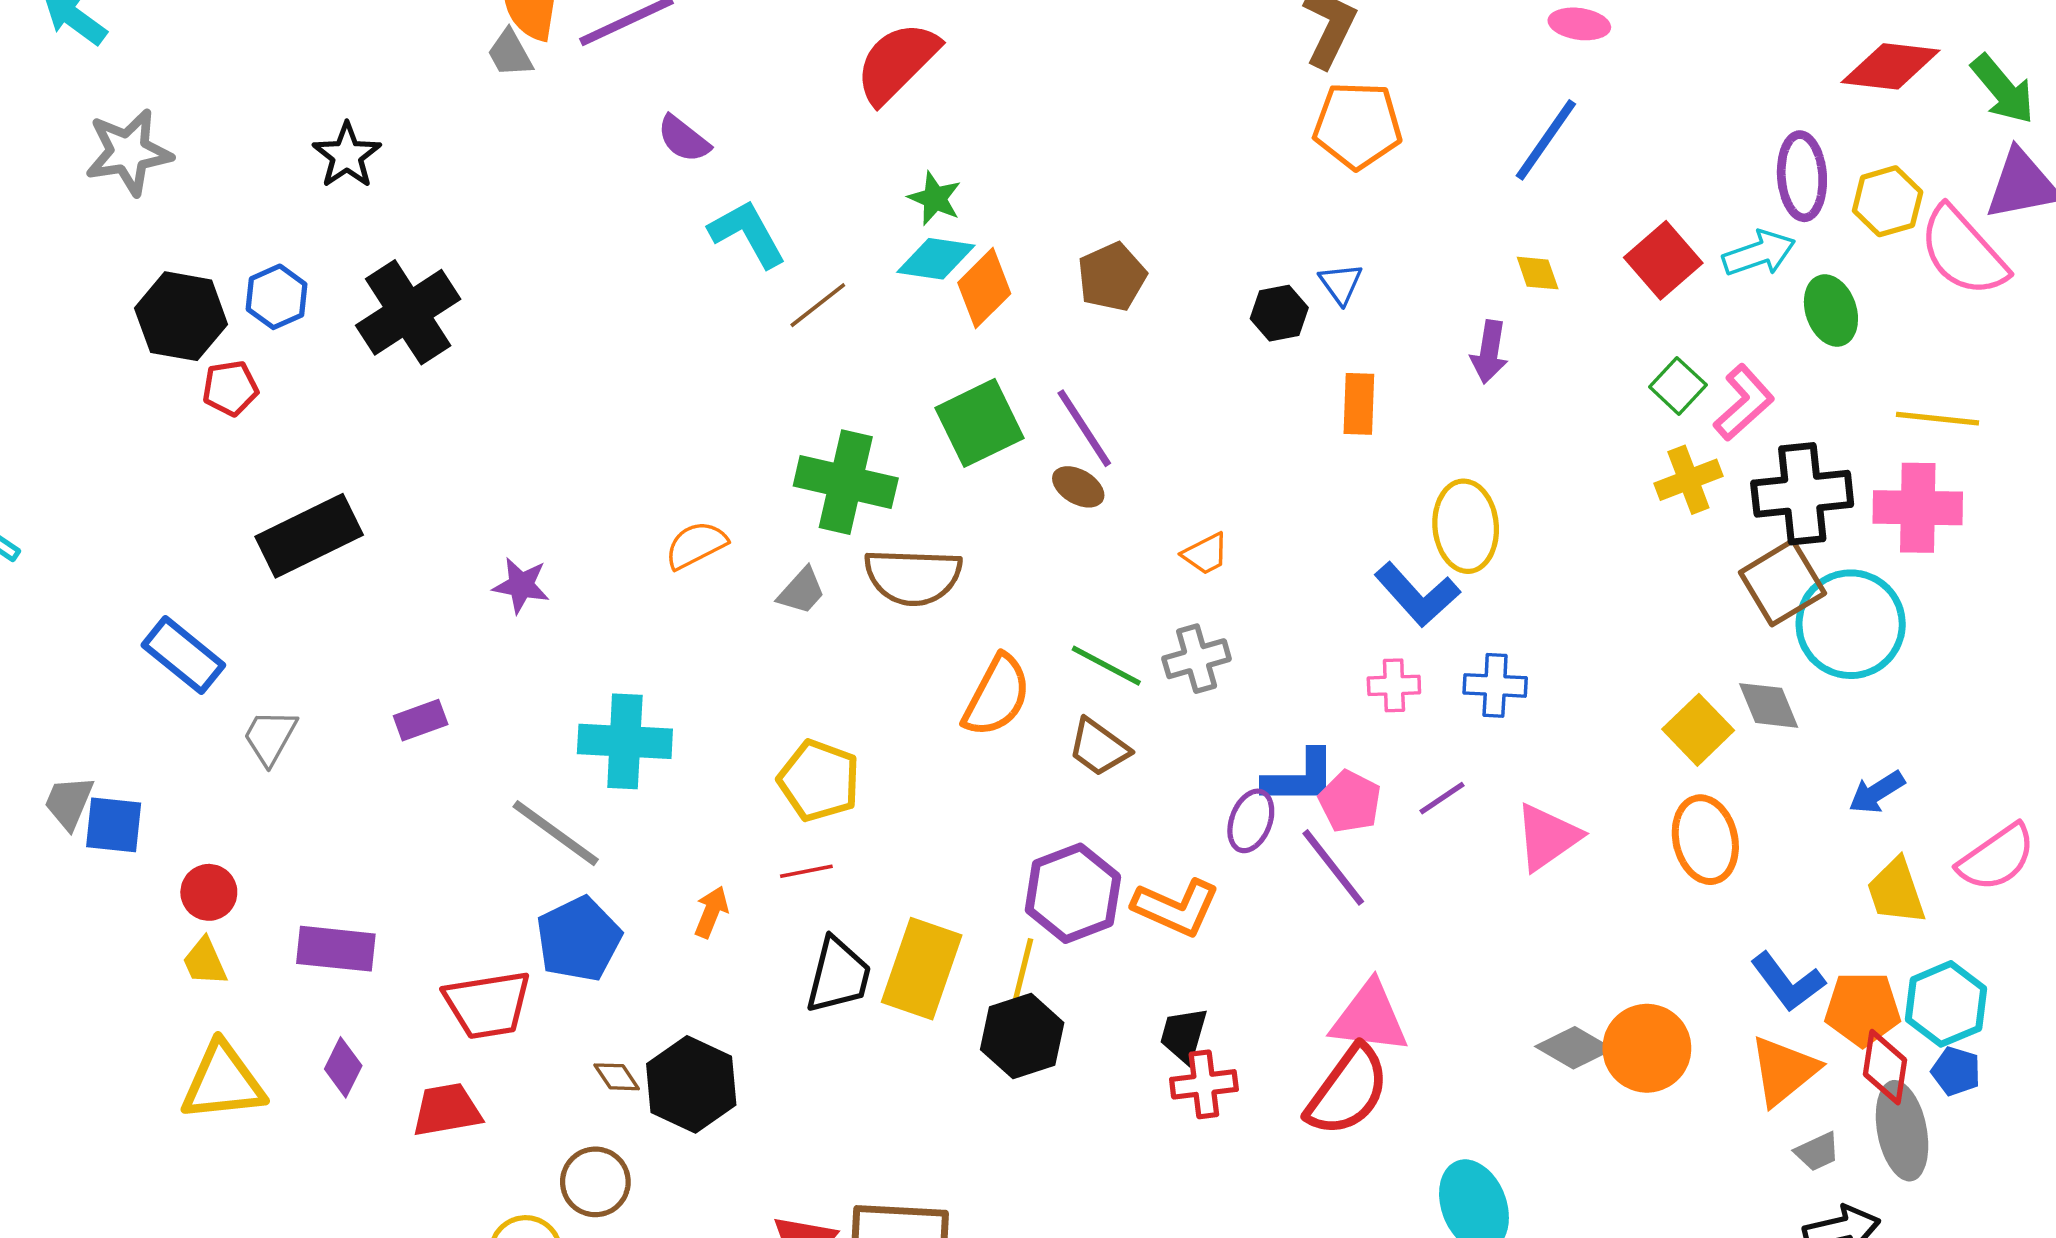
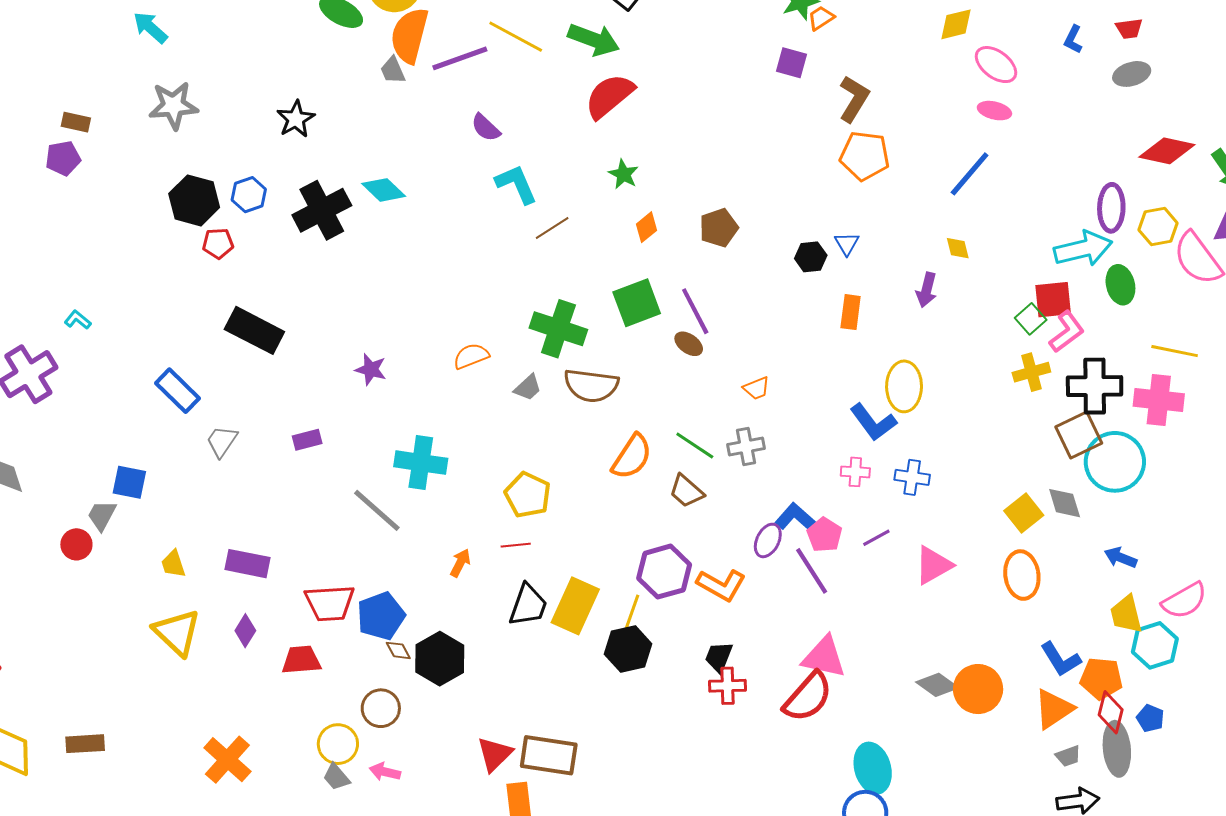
cyan arrow: (1759, 253) -> (1083, 249), size x1.4
cyan diamond: (936, 259) -> (384, 190), moved, turned 30
red square: (1663, 260) -> (1053, 300), moved, turned 30
orange diamond: (984, 288) -> (646, 227), size x0.7
black rectangle: (309, 536) -> (254, 330), turned 48
blue L-shape: (1300, 778) -> (798, 519), turned -144
blue arrow: (1877, 792) -> (1121, 558), turned 48
gray trapezoid: (69, 803) -> (102, 515), moved
red circle: (209, 892) -> (76, 544), moved
blue pentagon: (579, 939) -> (381, 616), moved
cyan hexagon: (1946, 1004) -> (1155, 645), moved
yellow triangle: (223, 1082) -> (177, 632), turned 44

